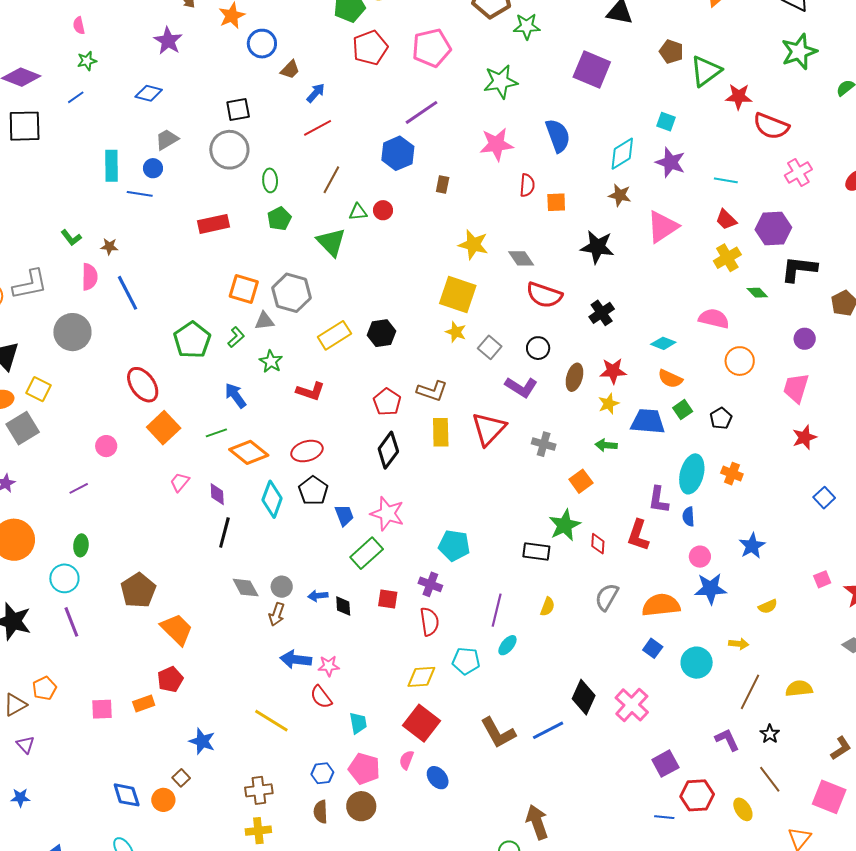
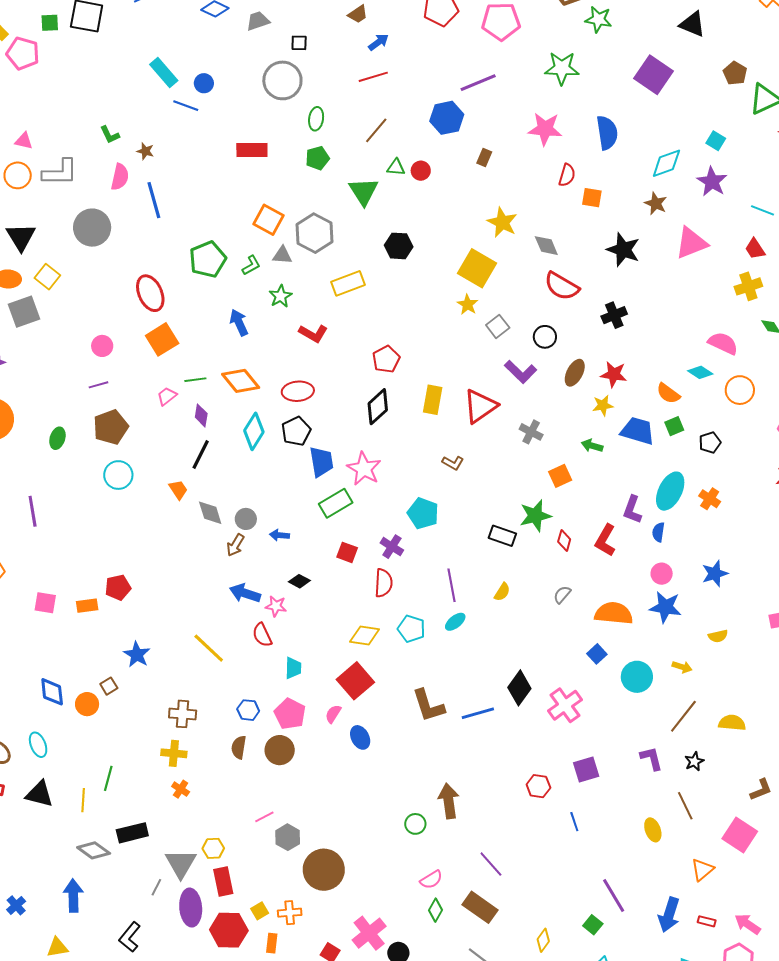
black square: (238, 110) -> (299, 43), size x0.7
gray trapezoid: (167, 140) -> (258, 21), moved
cyan rectangle: (111, 166) -> (164, 72), turned -52
black hexagon: (381, 333) -> (399, 246), moved
cyan diamond: (663, 343) -> (700, 372), moved
brown L-shape: (432, 391) -> (453, 463), moved, size x0.7
green line: (216, 433) -> (195, 380), moved
purple line: (79, 488) -> (99, 385), moved
blue trapezoid: (344, 515) -> (321, 462), size x1.4
cyan circle: (64, 578) -> (118, 475), moved
brown pentagon: (138, 590) -> (111, 427), moved
gray semicircle: (607, 597) -> (562, 595), size x0.7
black diamond: (343, 606) -> (299, 581), moved, turned -70
purple line: (497, 610) -> (452, 585), turned -36
orange trapezoid: (177, 629) -> (178, 490), moved, size x0.6
red hexagon: (697, 795) -> (538, 786), moved, size x0.7
blue line: (664, 817) -> (574, 822), turned 54

